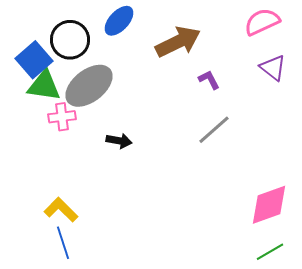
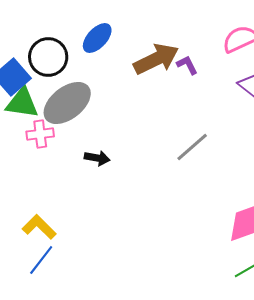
purple L-shape: (209, 80) -> (187, 65), moved
blue line: (63, 243) -> (41, 260), turned 56

